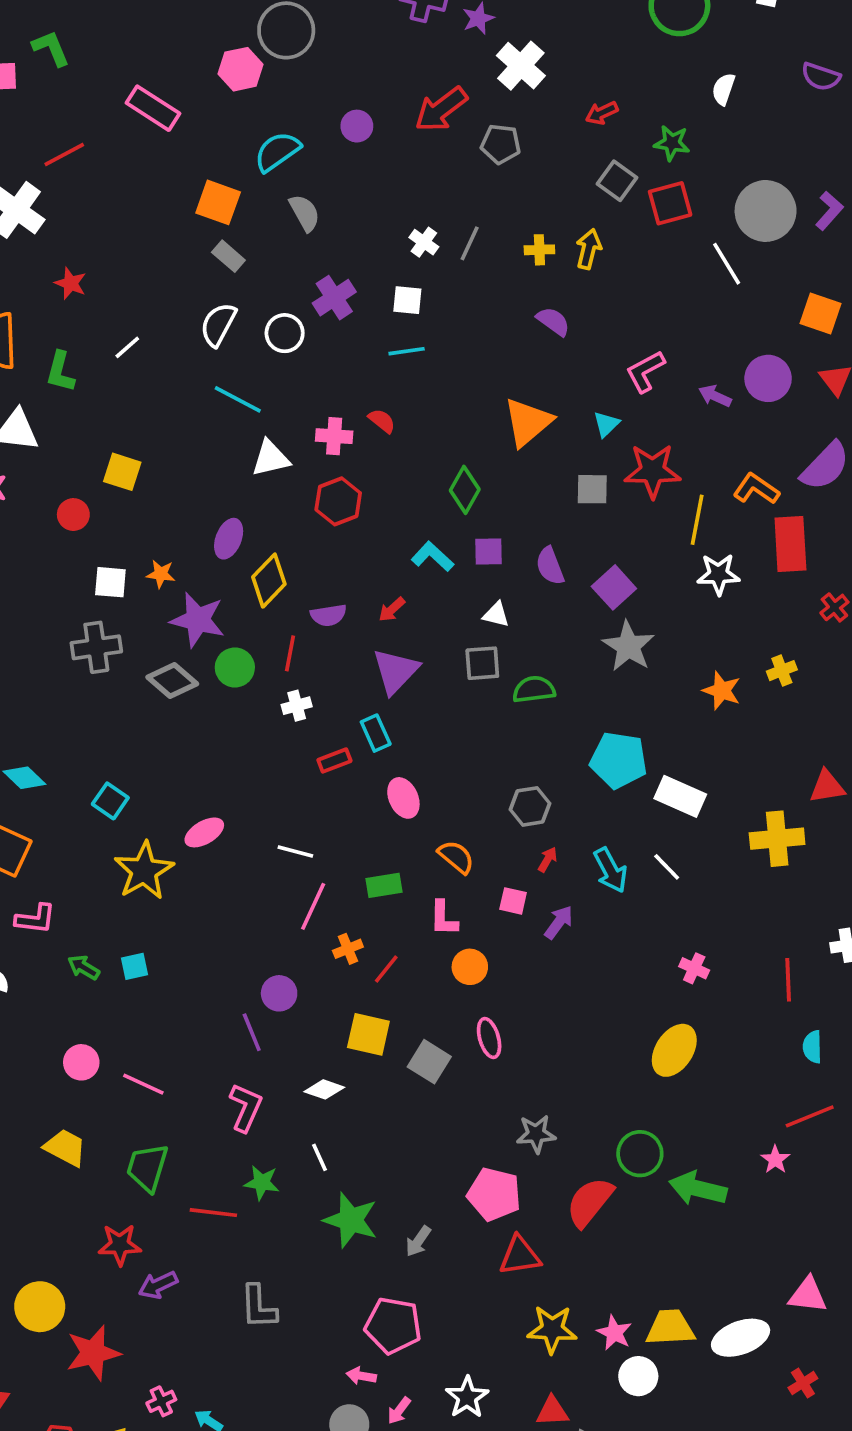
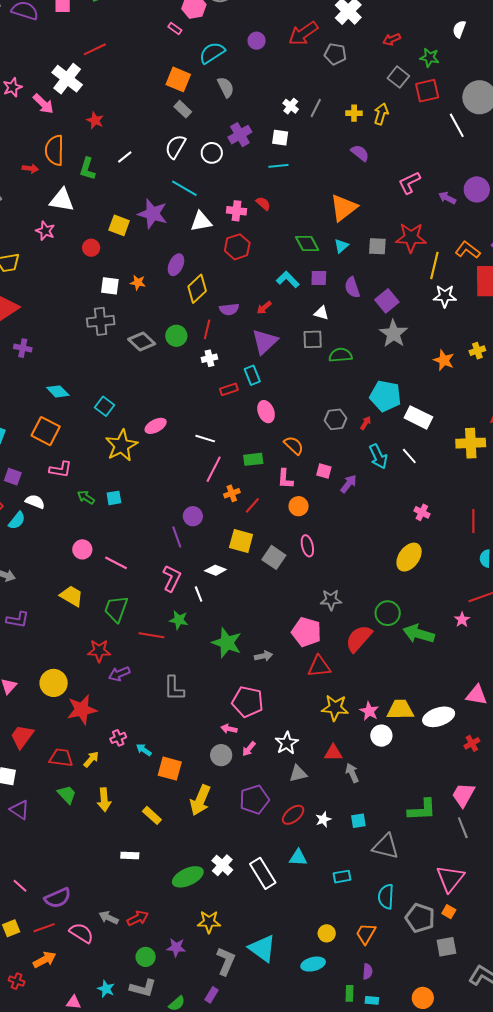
pink rectangle: (153, 108) -> (175, 29), moved, size x0.5
cyan triangle: (606, 424) -> (341, 246), moved
green diamond: (465, 490) -> (307, 244), turned -60
purple star: (198, 620) -> (153, 214), moved
red arrow: (548, 860) -> (366, 423), moved
white line: (320, 1157) -> (199, 594), moved
gray arrow: (418, 1241) -> (264, 656), turned -138

